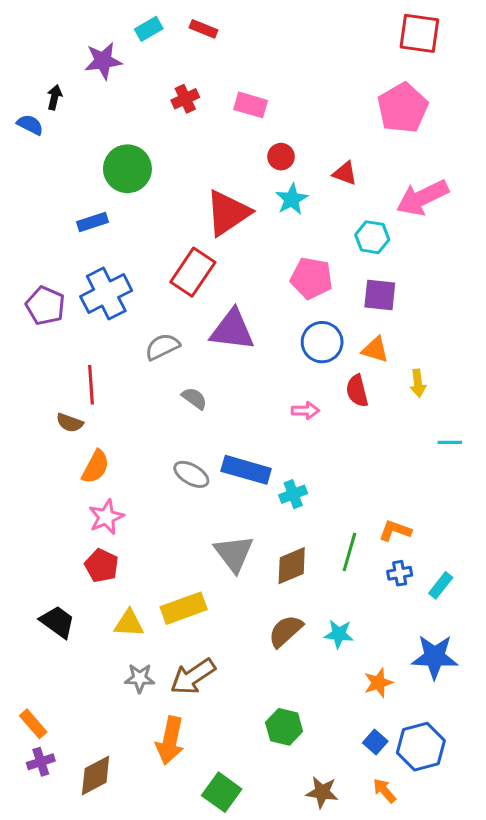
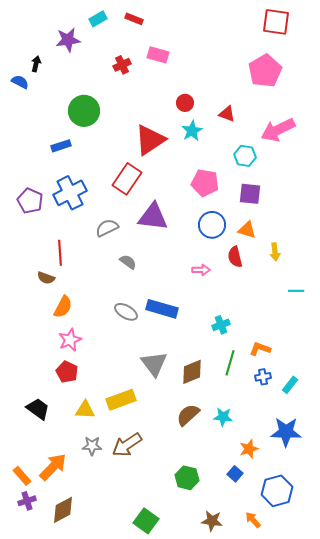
pink rectangle: (251, 105) -> (158, 55), moved
cyan cross: (293, 494) -> (221, 325), moved
orange arrow: (170, 740) -> (53, 467), moved, turned -148
blue square: (375, 742) -> (235, 474), moved

